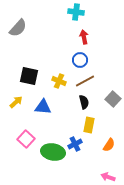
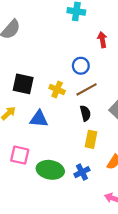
red arrow: (84, 37) -> (102, 40), moved
pink square: (26, 139) -> (20, 155), turned -30
blue cross: (75, 144) -> (82, 172), moved

